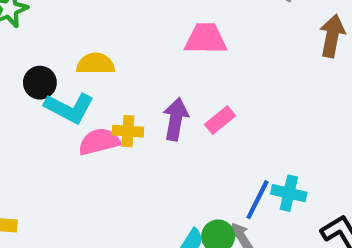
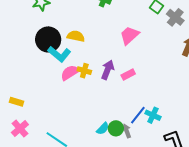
pink trapezoid: (206, 39) -> (129, 35), turned -55
black circle: (40, 83) -> (48, 39), size x1.6
pink semicircle: (99, 142) -> (70, 73), turned -30

